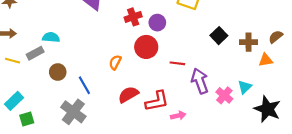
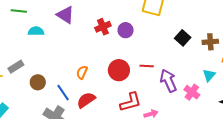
cyan semicircle: (51, 37) -> (36, 31), moved
red circle: (146, 47) -> (119, 70), moved
orange semicircle: (115, 62) -> (82, 72), moved
cyan triangle: (245, 87) -> (209, 75), moved
red semicircle: (128, 95) -> (86, 100), moved

